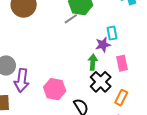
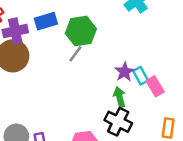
cyan rectangle: (112, 33) -> (141, 76), moved
black cross: (101, 82) -> (118, 122), moved

